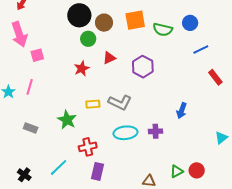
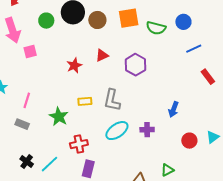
green circle: (88, 39) -> (46, 21), moved
pink line: (30, 87) -> (27, 100), moved
gray L-shape: (120, 102) -> (112, 100), turned 75
cyan ellipse: (125, 133) -> (117, 131), turned -30
red circle: (197, 170) -> (189, 141), moved
black cross: (24, 175) -> (27, 162), moved

